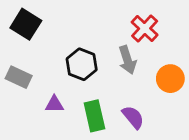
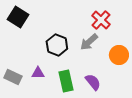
gray arrow: (127, 60) -> (89, 42), turned 66
gray rectangle: (19, 77) -> (13, 77), moved

